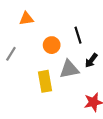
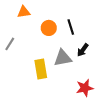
orange circle: (52, 45) -> (49, 28), moved

